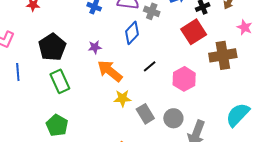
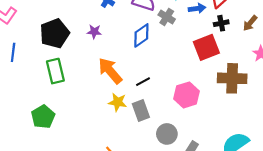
purple star: (95, 47) -> (94, 32), moved
black line: (150, 66) -> (143, 82), moved
gray rectangle: (145, 114) -> (141, 111), moved

